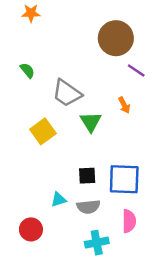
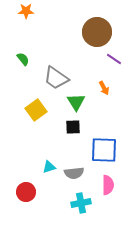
black square: (87, 176) -> (73, 127), moved

